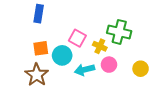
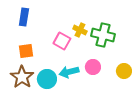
yellow cross: (100, 46) -> (80, 30), moved
cyan circle: (62, 55) -> (47, 79), moved

